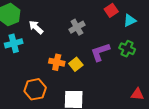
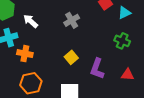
purple L-shape: (100, 52) -> (97, 69), moved, turned -50
orange cross: (57, 62) -> (25, 54), moved
red triangle: (137, 94) -> (128, 75), moved

